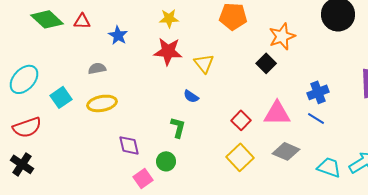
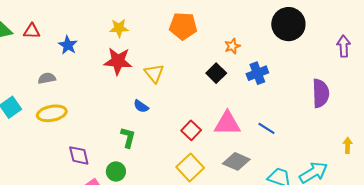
orange star: (282, 36) -> (232, 46), size x0.6
blue cross: (318, 92) -> (257, 73), moved

